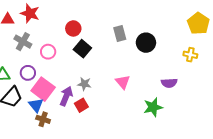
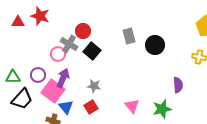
gray cross: (23, 42) -> (69, 44), moved
pink triangle: (123, 82) -> (132, 106), moved
purple semicircle: (169, 83) -> (178, 85), turned -91
purple arrow: (66, 96) -> (63, 78), moved
blue triangle: (36, 105) -> (66, 107), moved

